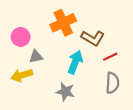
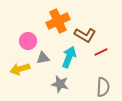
pink circle: (21, 37) -> (28, 41), moved
gray triangle: (36, 57) -> (43, 58), moved
gray semicircle: (112, 83) -> (103, 87), moved

